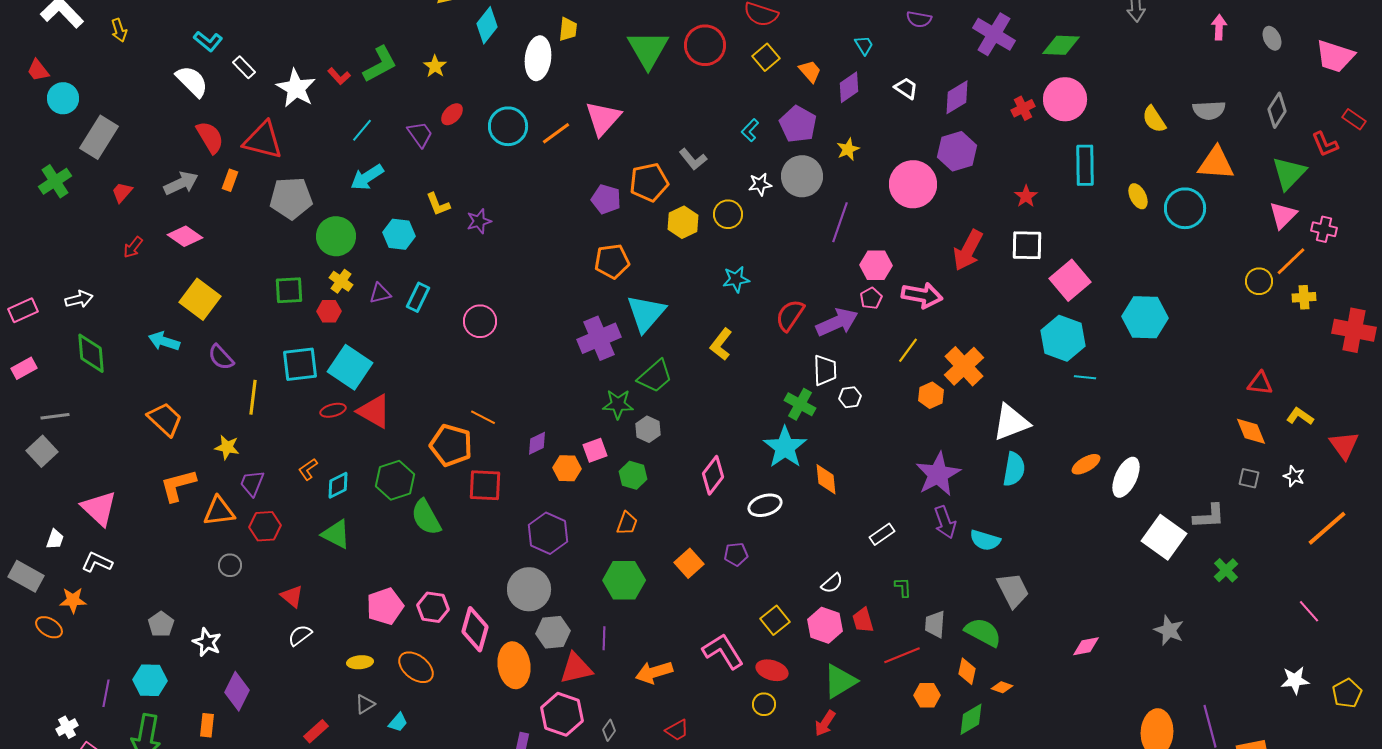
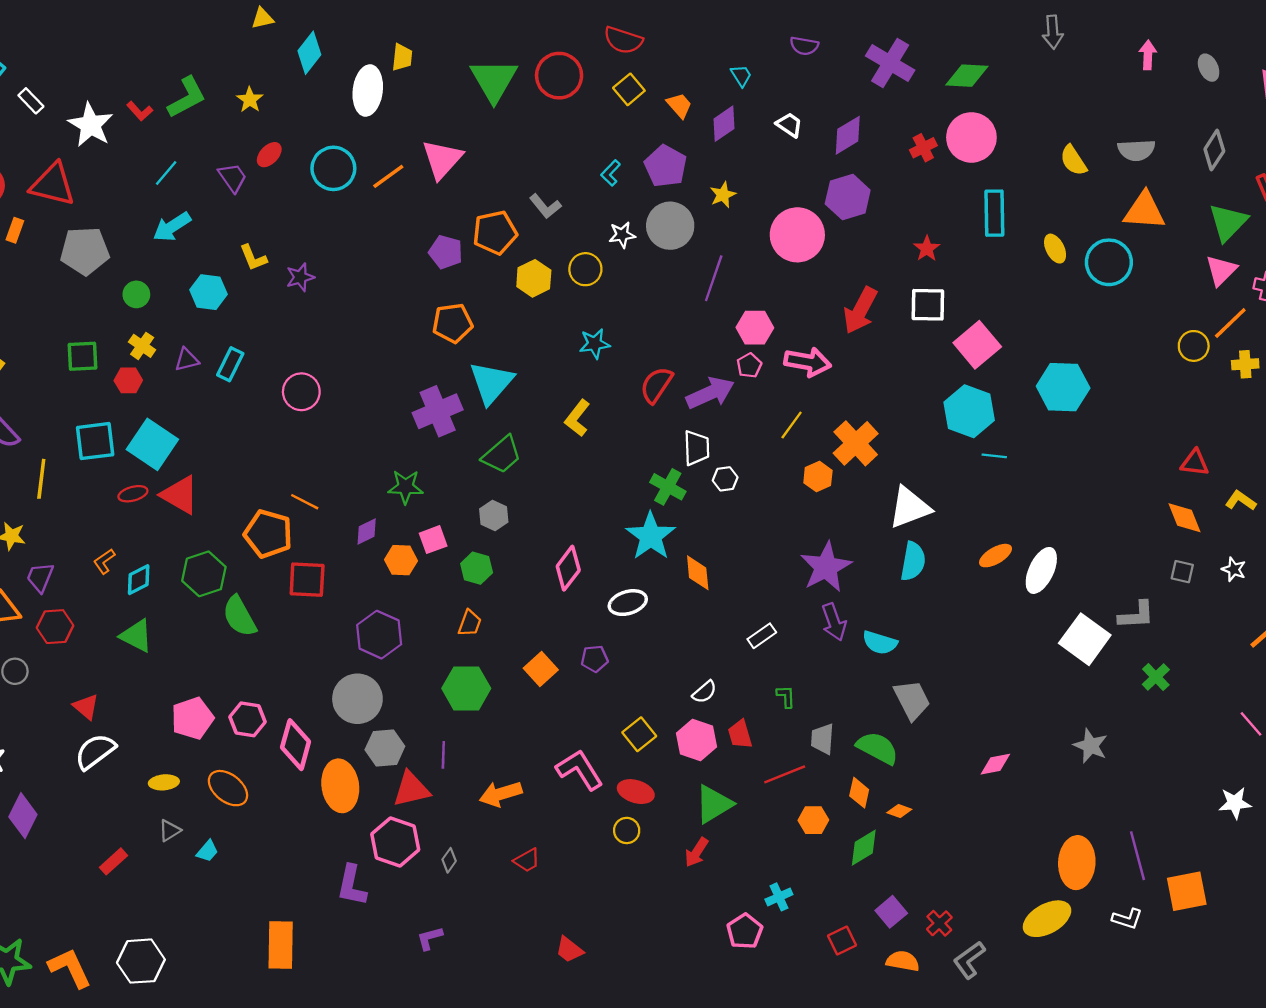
green circle: (336, 236) -> (136, 294), size x0.6
green star: (618, 404) -> (406, 487), moved
white semicircle: (300, 635) -> (95, 751), size x1.5

